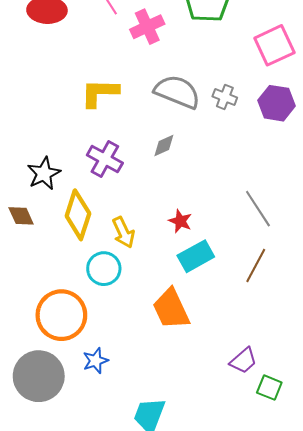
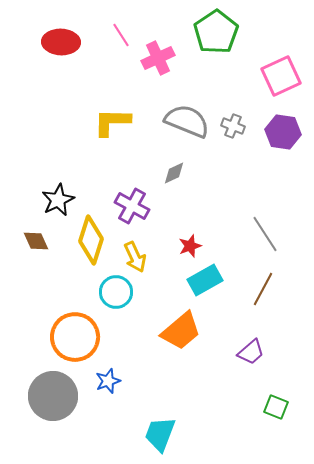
purple cross: (105, 159) -> (132, 206), moved
red star: (180, 221) -> (190, 246), turned 30
orange trapezoid: (171, 309) -> (181, 331), turned -105
purple trapezoid: (243, 361) -> (251, 352), moved

